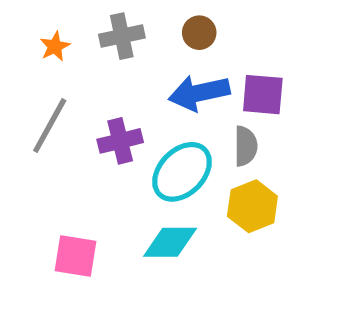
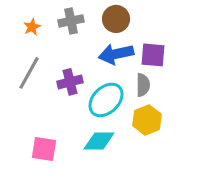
brown circle: (199, 33) -> (116, 19), size x1.4

